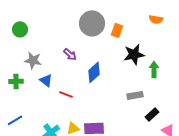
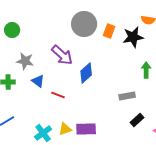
purple arrow: (70, 54) -> (62, 55), size x1.6
black star: (134, 54) -> (133, 37), moved
black rectangle: (152, 114) -> (137, 120), moved

